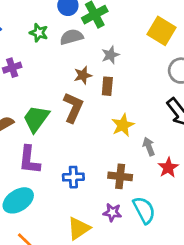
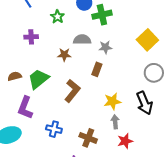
gray semicircle: (72, 37) -> (82, 40), moved
brown star: (83, 75) -> (64, 55), moved
brown L-shape: (73, 108) -> (72, 91), moved
yellow star: (123, 125) -> (112, 101), moved

